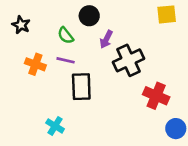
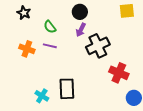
black circle: (89, 16) -> (80, 12), moved
black star: (21, 25) -> (24, 13), moved
black rectangle: (81, 87) -> (67, 89), moved

